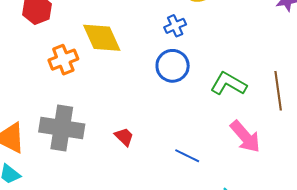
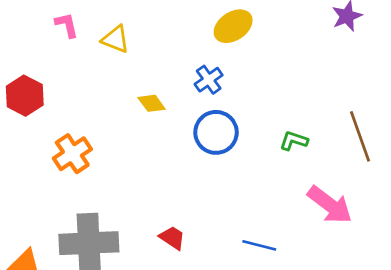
yellow diamond: (102, 38) -> (152, 103), moved, size x0.5
green L-shape: (229, 84) -> (294, 141), size x0.6

